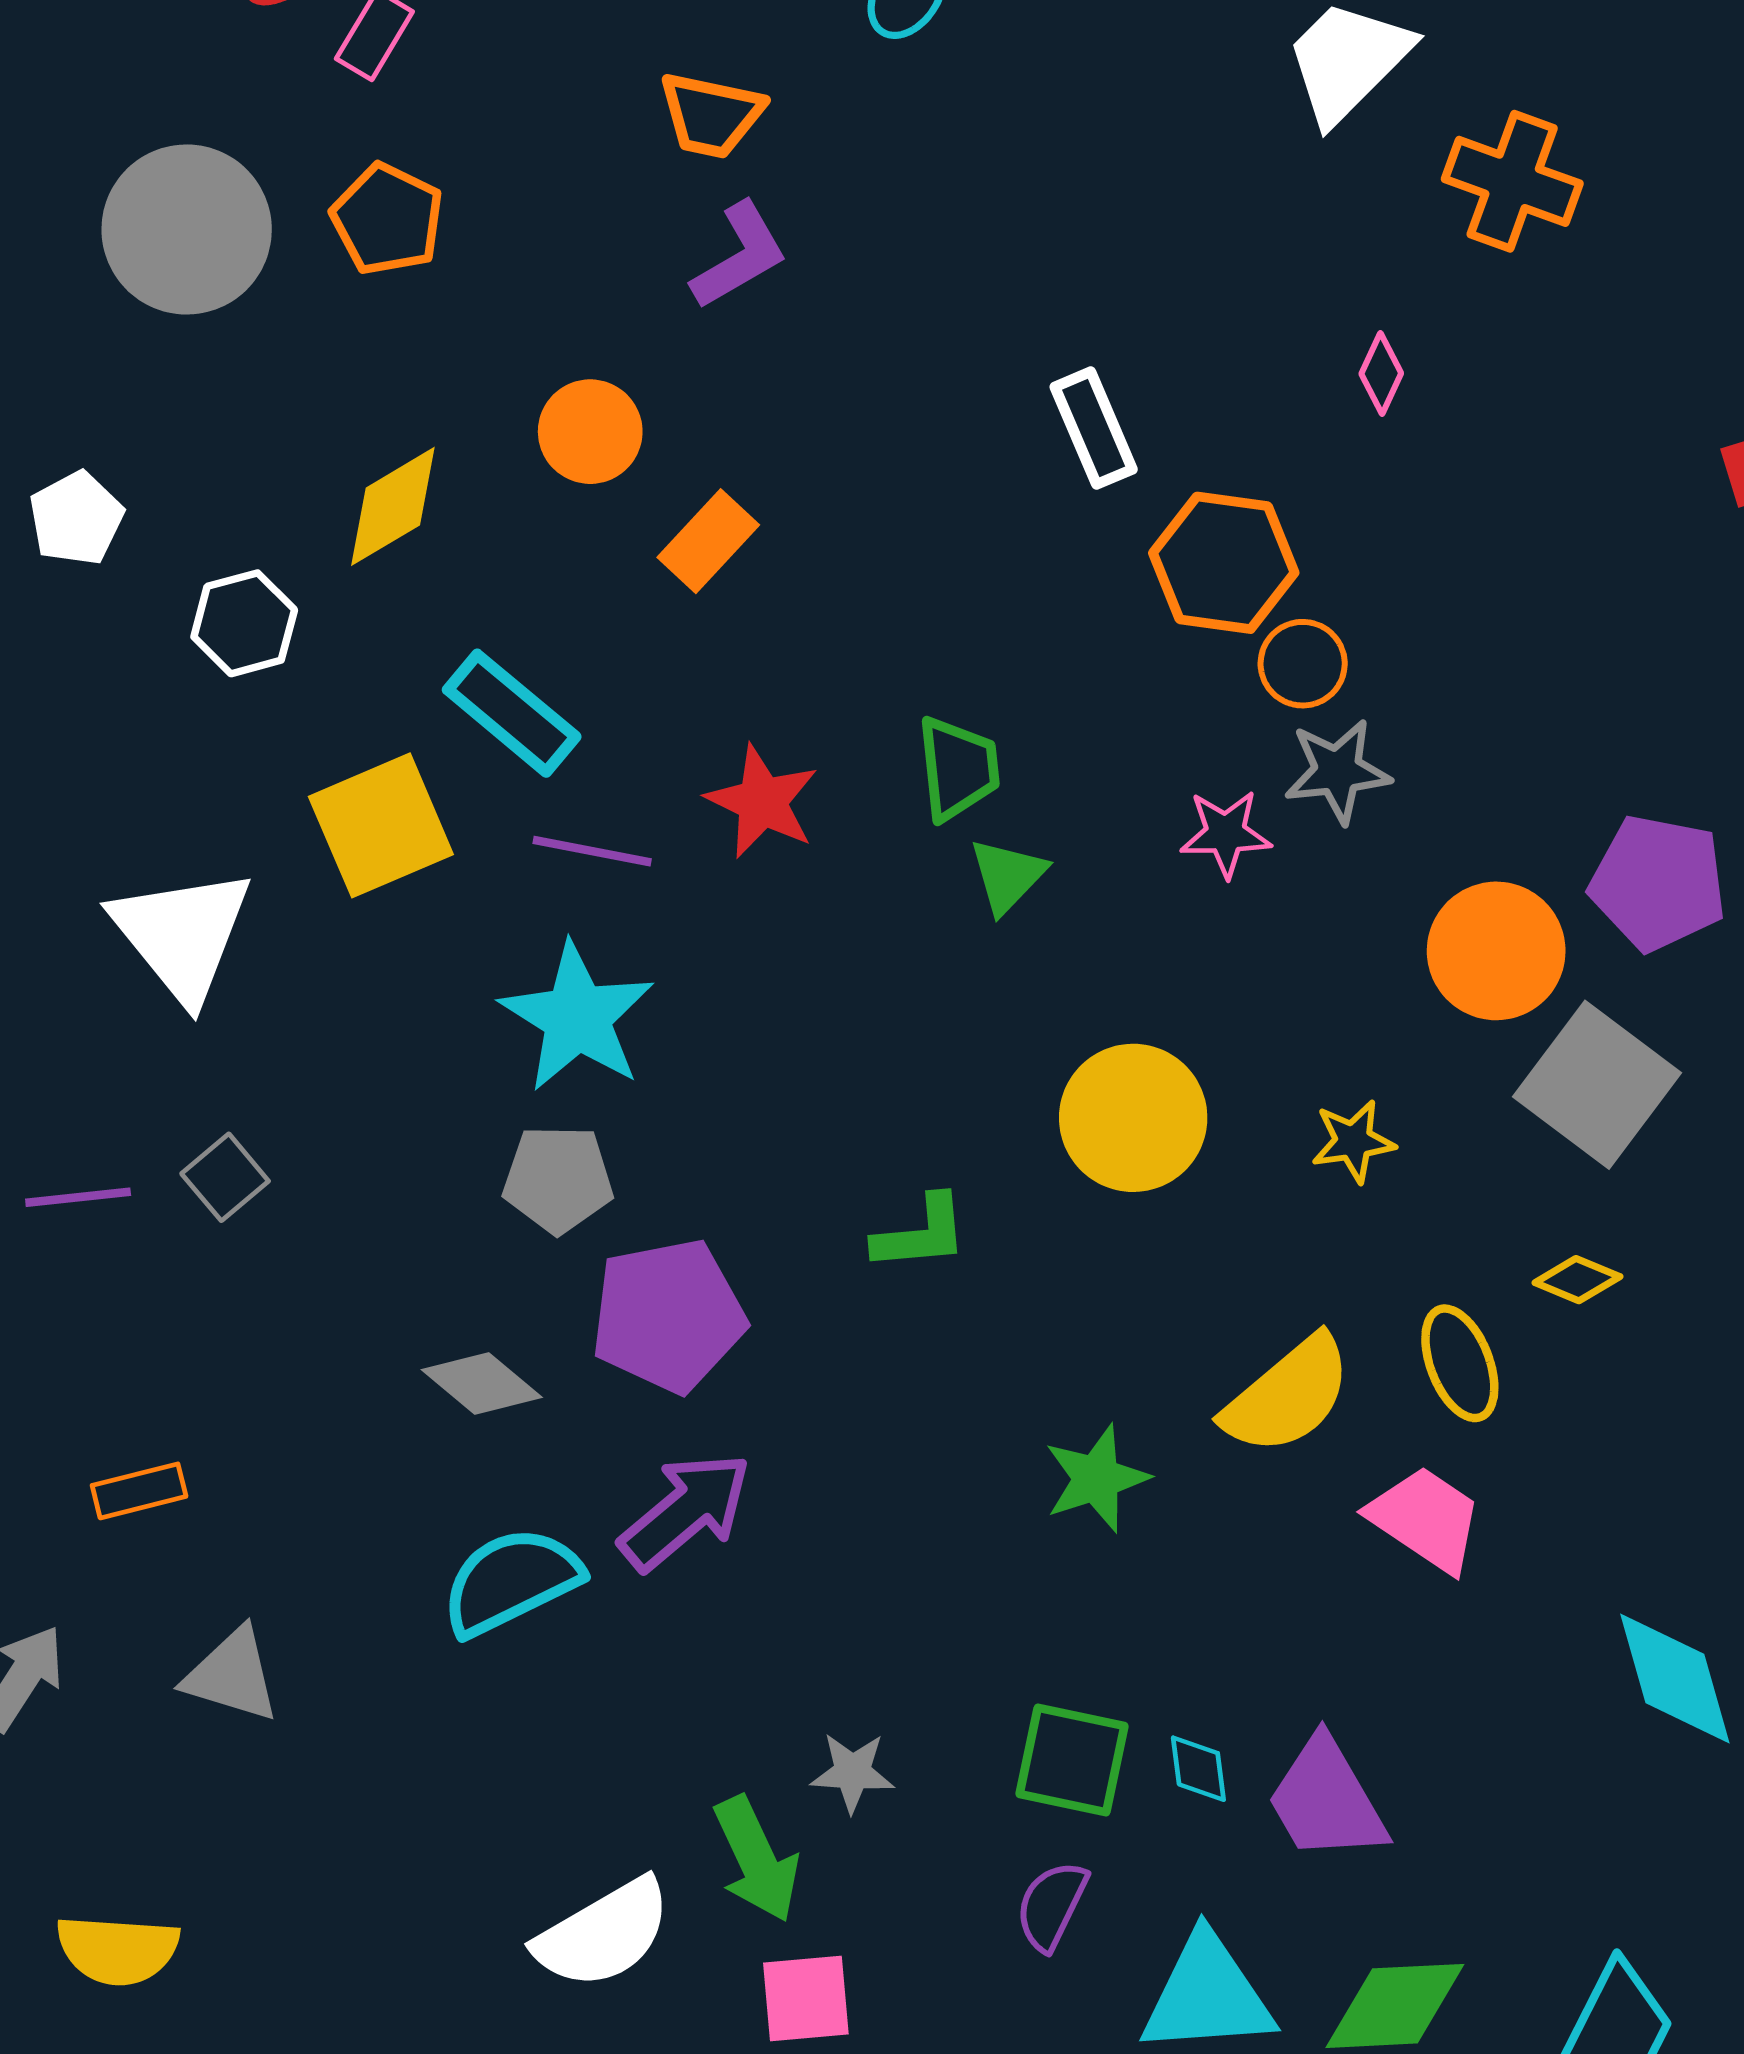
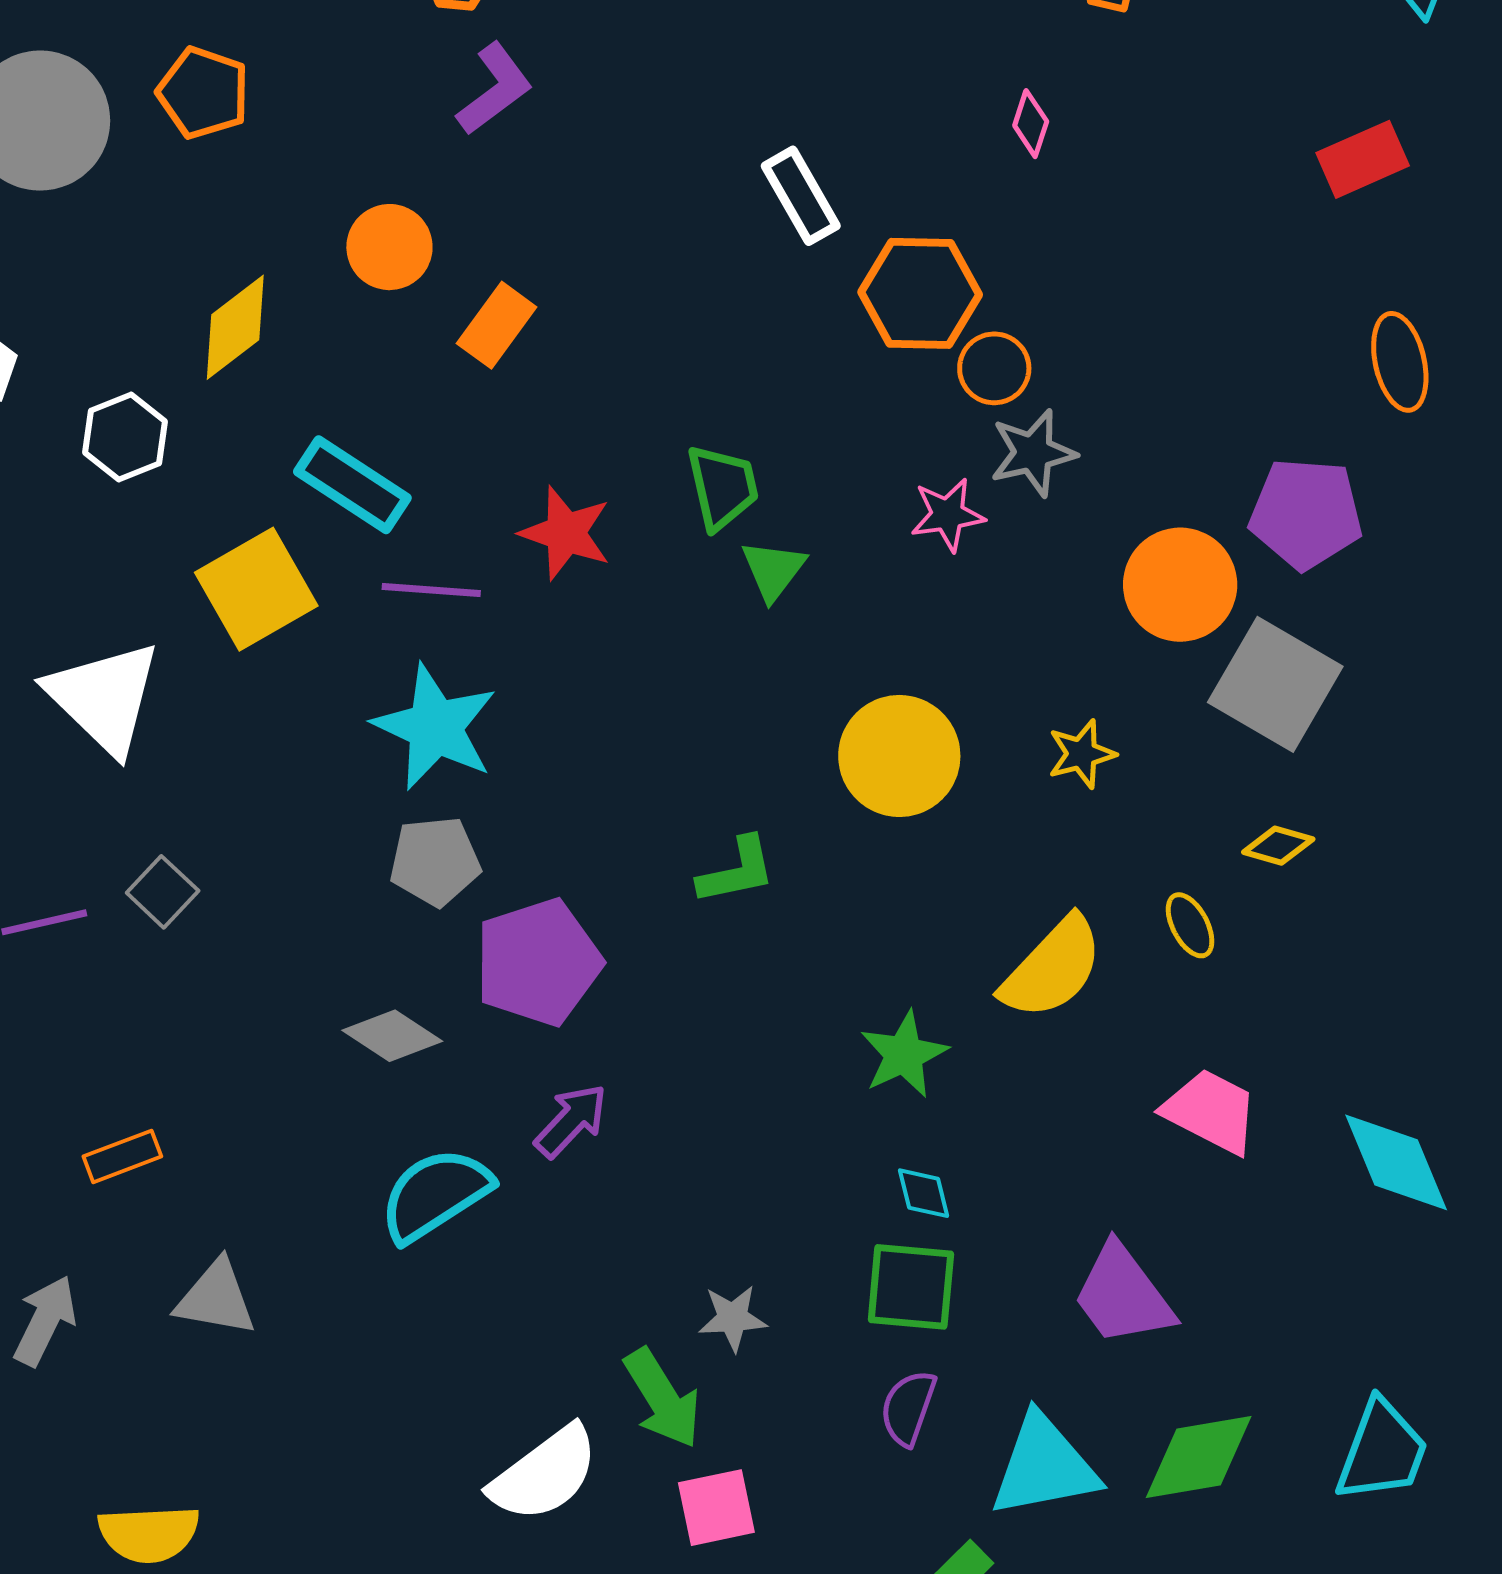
yellow ellipse: (1460, 1363) -> (1190, 925), size x0.7
purple arrow: (685, 1511) -> (571, 1121), size x0.7
pink trapezoid: (1426, 1519) -> (1211, 1111), moved
cyan diamond: (1198, 1769) -> (924, 1193), moved

